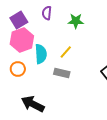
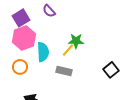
purple semicircle: (47, 13) -> (49, 11), turned -48
green star: (76, 21) -> (76, 41), moved

